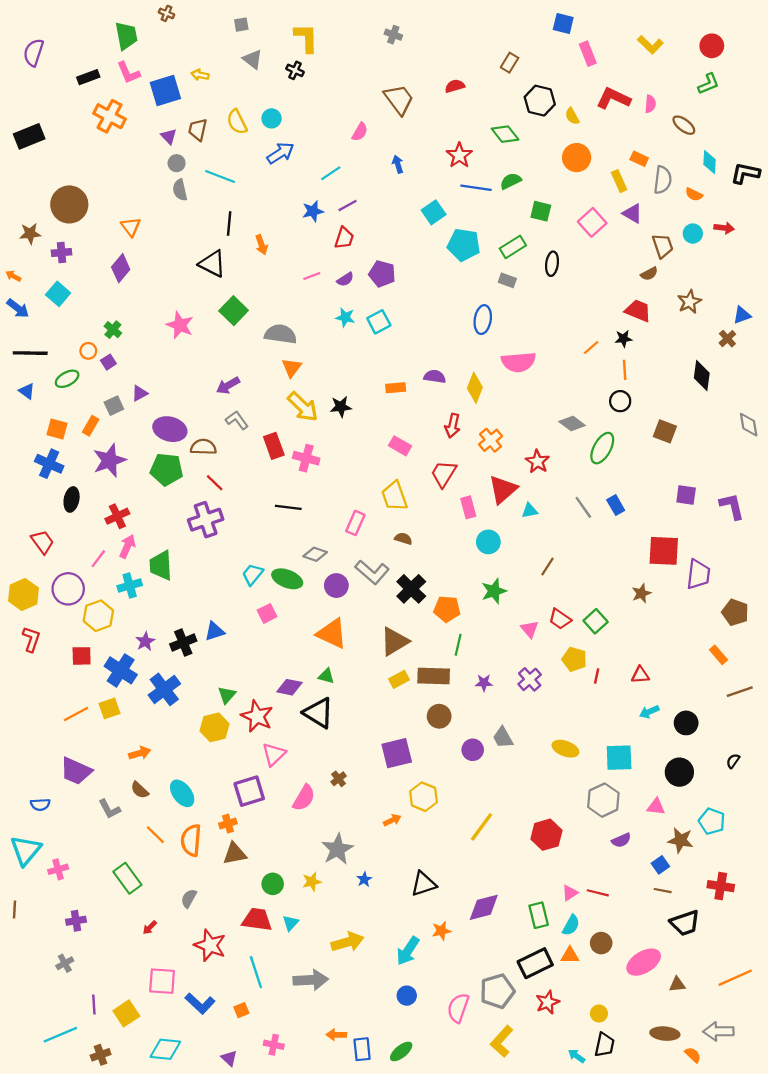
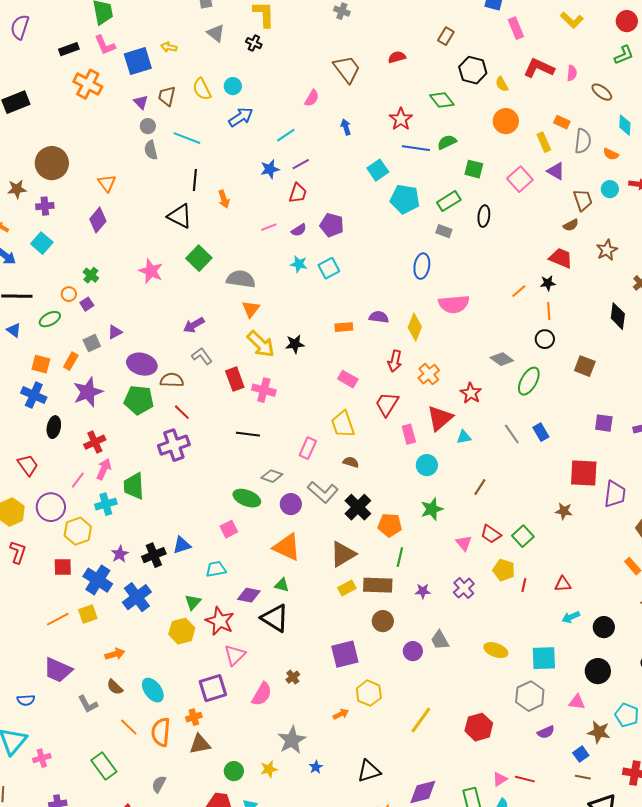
cyan trapezoid: (253, 574) -> (216, 569), moved, turned 40
brown star: (641, 593) -> (564, 511), turned 30

